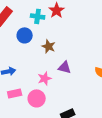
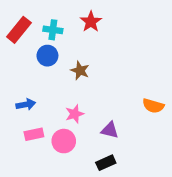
cyan cross: (38, 16) -> (53, 30), moved
purple triangle: (65, 67) -> (110, 130), moved

